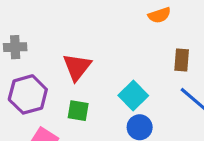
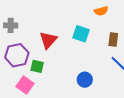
cyan square: (133, 95) -> (81, 34), moved, turned -30
green square: (78, 111) -> (37, 66), moved

